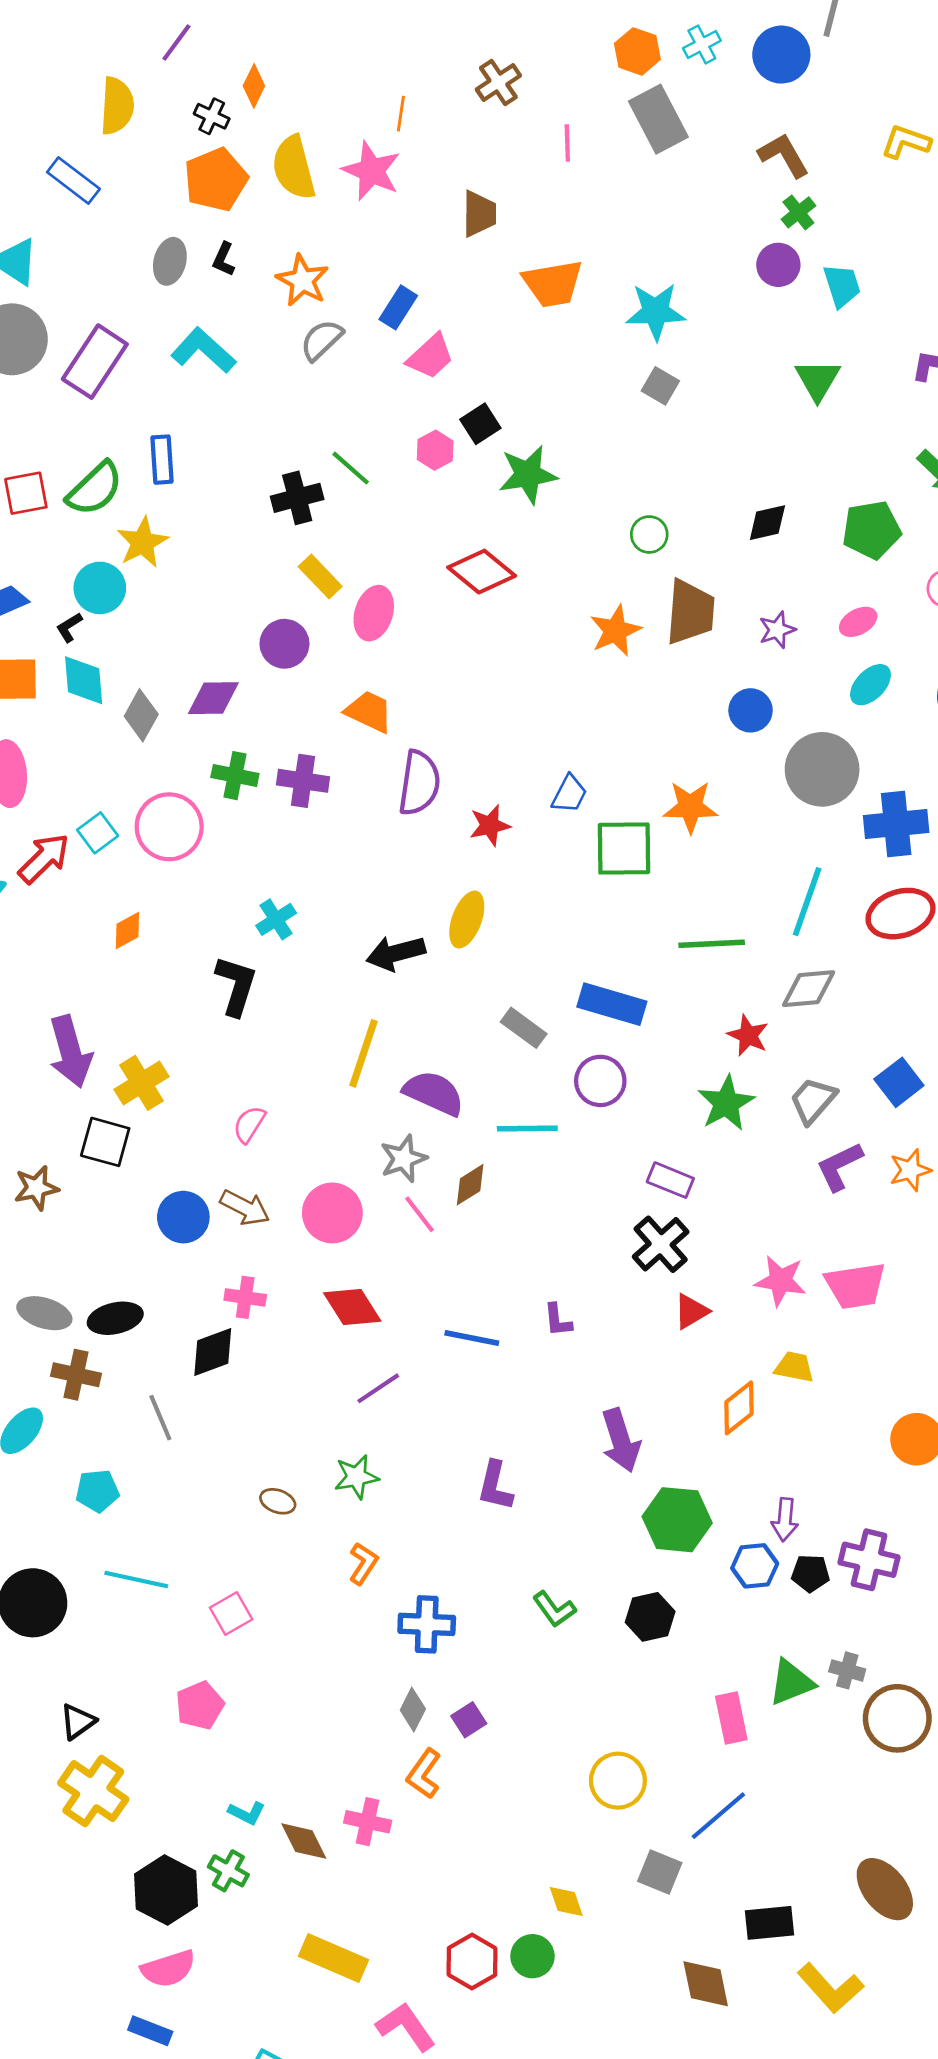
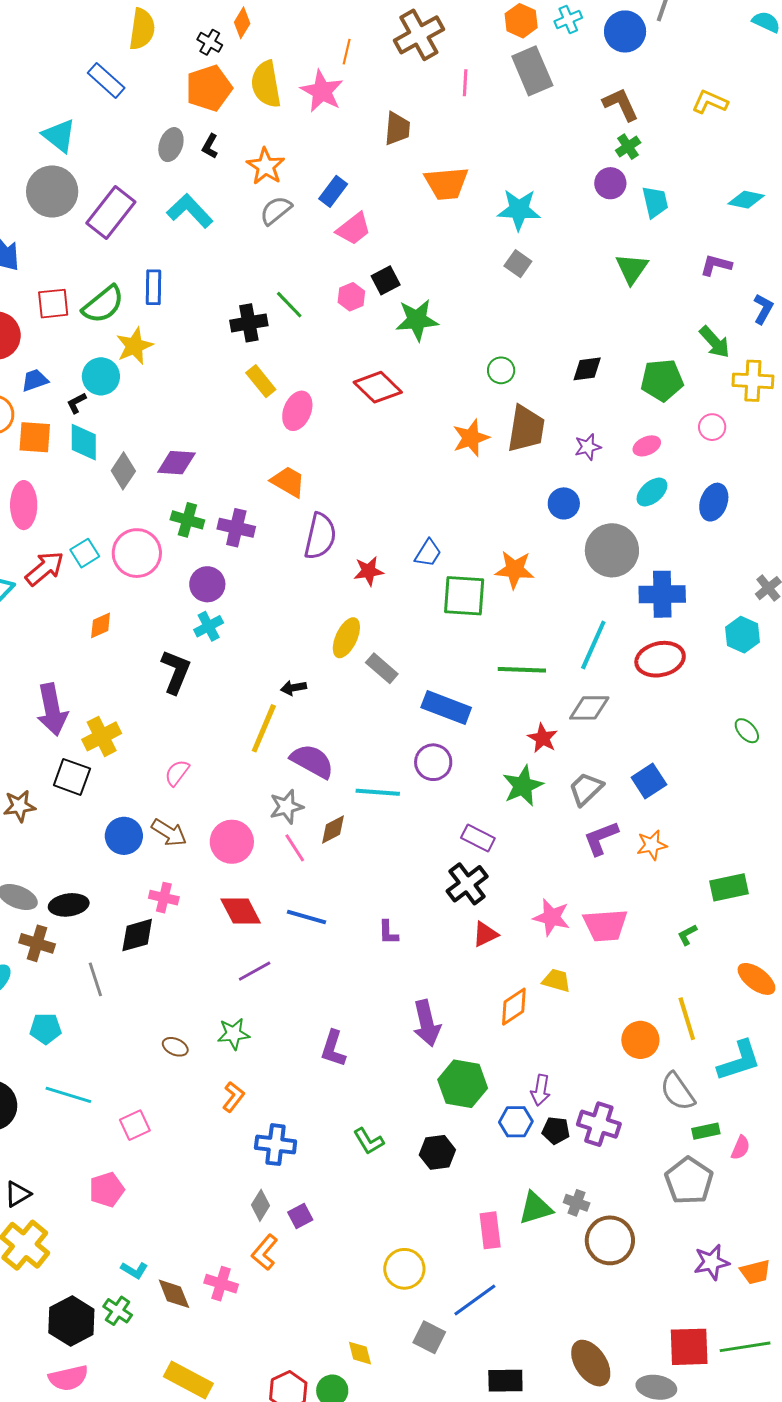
brown cross: (498, 83) -> (419, 35), size x1.5
purple circle: (284, 644) -> (207, 584), moved
black arrow: (396, 953) -> (294, 688), moved, size x0.6
gray rectangle: (524, 1028) -> (382, 668), moved
blue line: (472, 1338) -> (307, 917), moved

